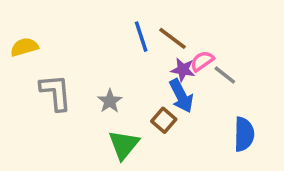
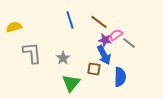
blue line: (141, 37) -> (70, 20), moved
brown square: (164, 120) -> (94, 69), turned -32
blue semicircle: (244, 134) -> (120, 77), moved

